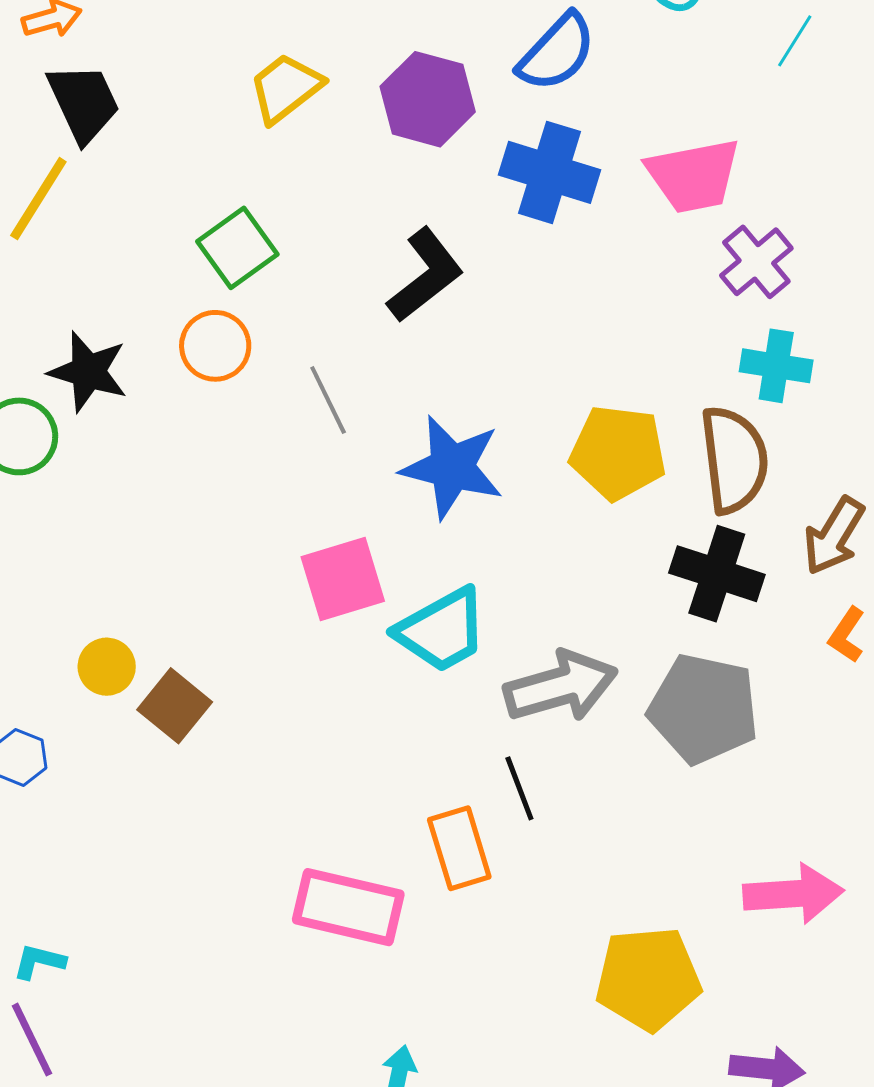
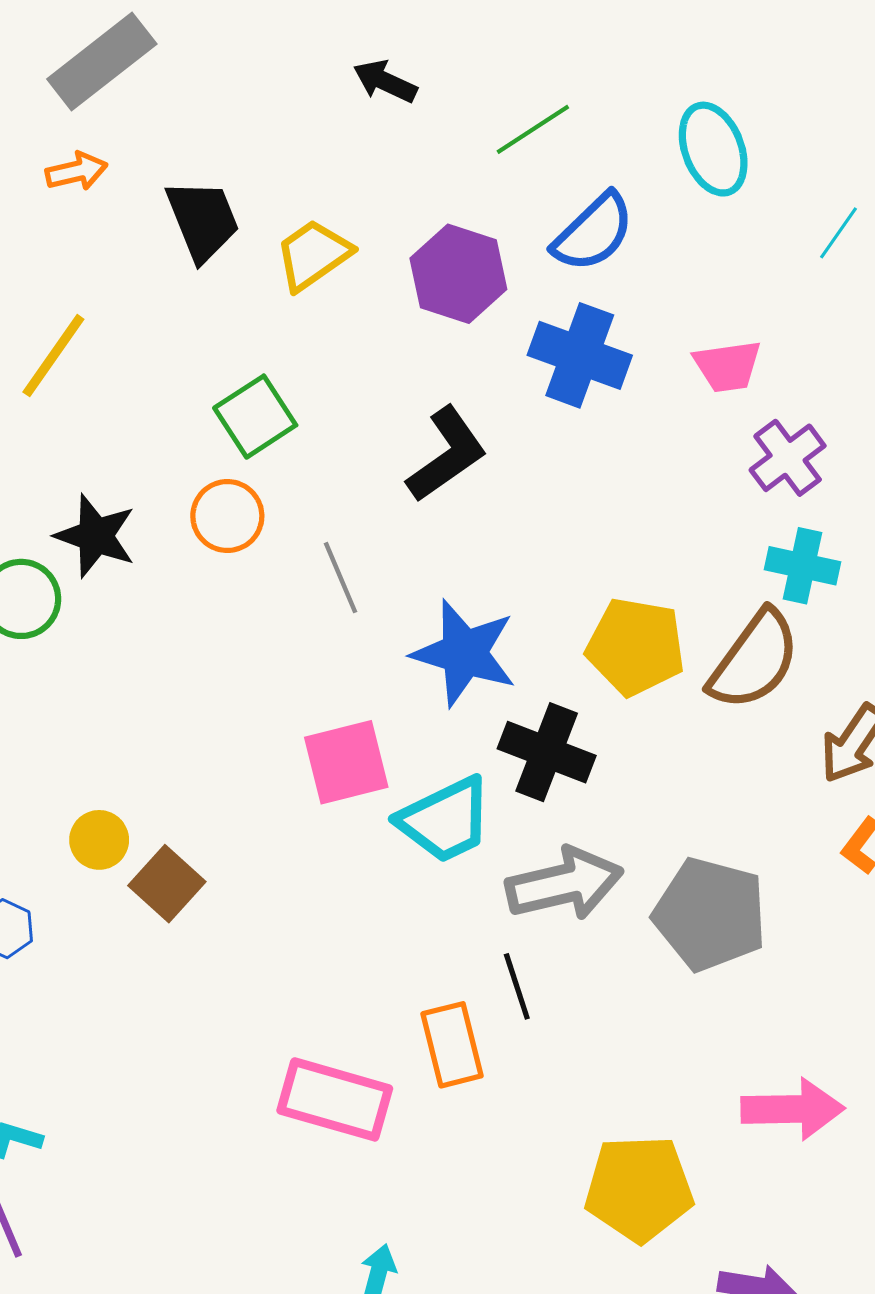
black trapezoid: (84, 103) -> (203, 220), moved
pink trapezoid: (694, 176) -> (727, 366), size x0.7
brown semicircle: (734, 460) -> (754, 660), turned 40
black cross: (717, 574) -> (547, 752), moved

